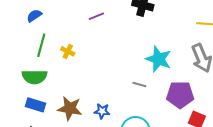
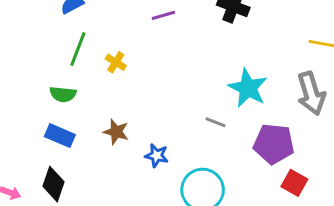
green semicircle: (34, 77) -> (63, 94), size x0.7
brown star: (70, 108) -> (116, 132), moved, size x0.7

